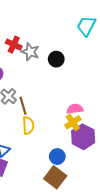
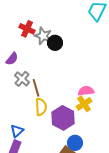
black circle: (56, 59) -> (55, 43), moved
purple hexagon: (83, 137) -> (63, 118), moved
blue circle: (57, 157) -> (75, 143), moved

